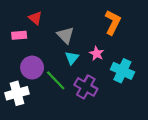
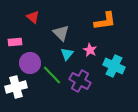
orange L-shape: (113, 22) -> (105, 21), turned 55
pink rectangle: (19, 35) -> (15, 42), moved

